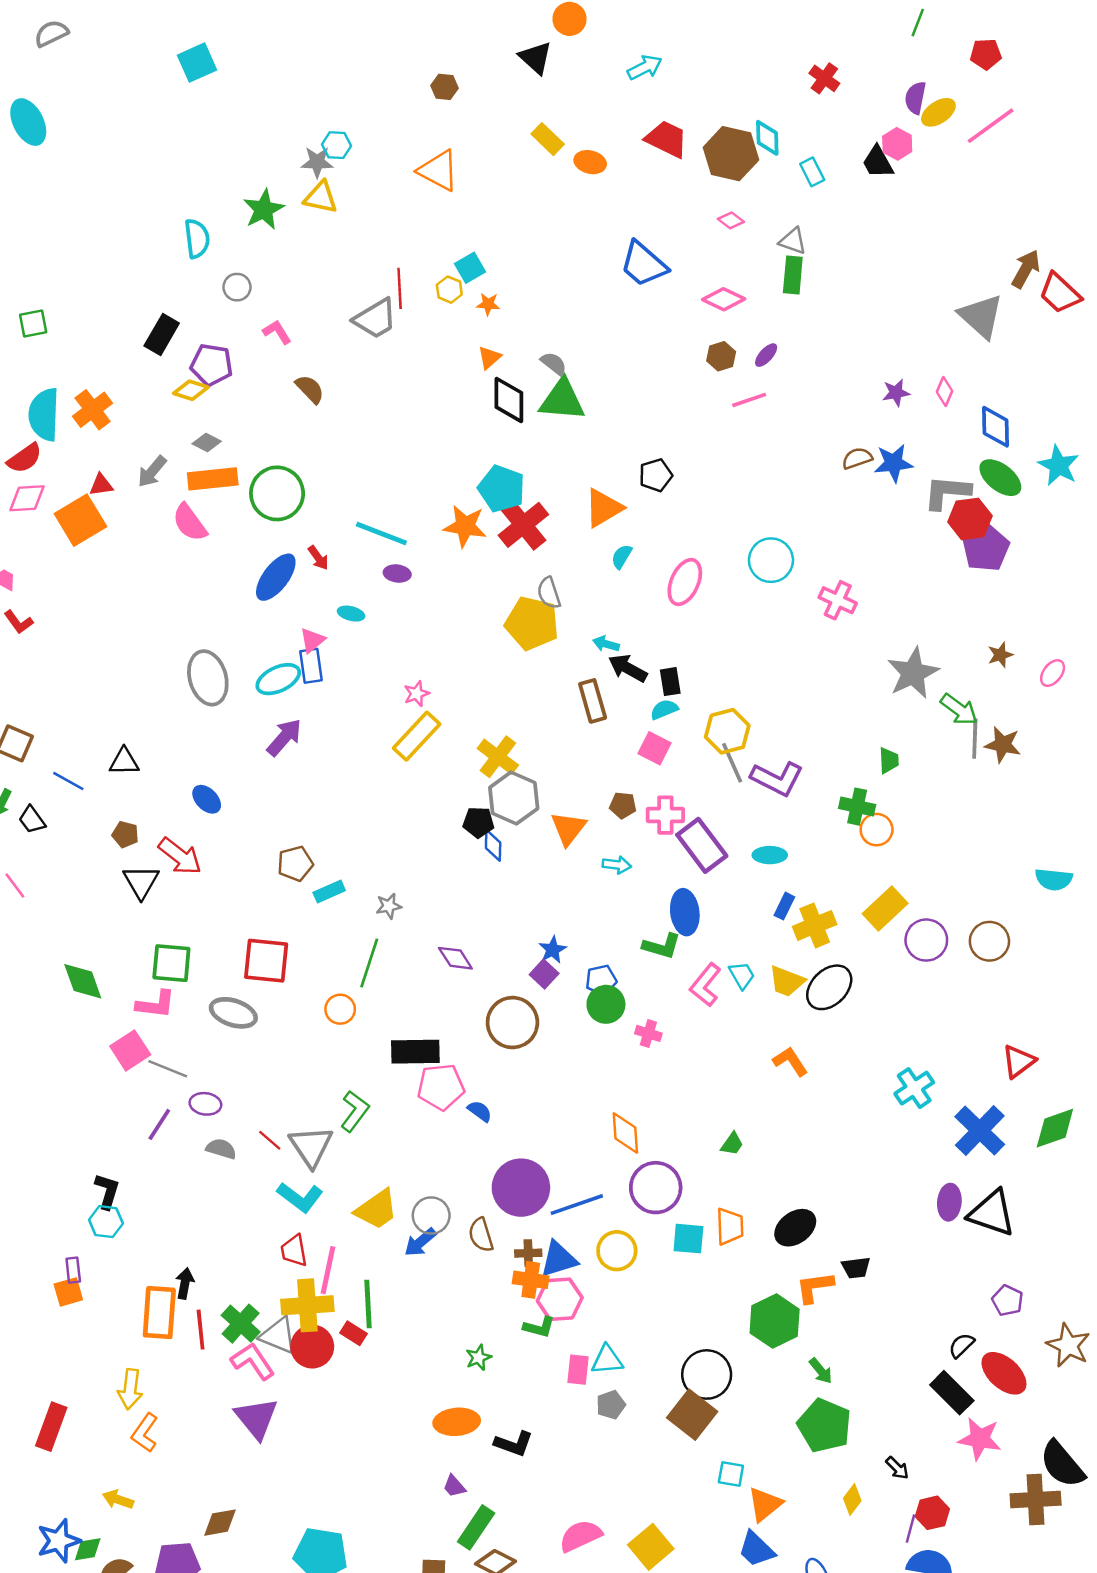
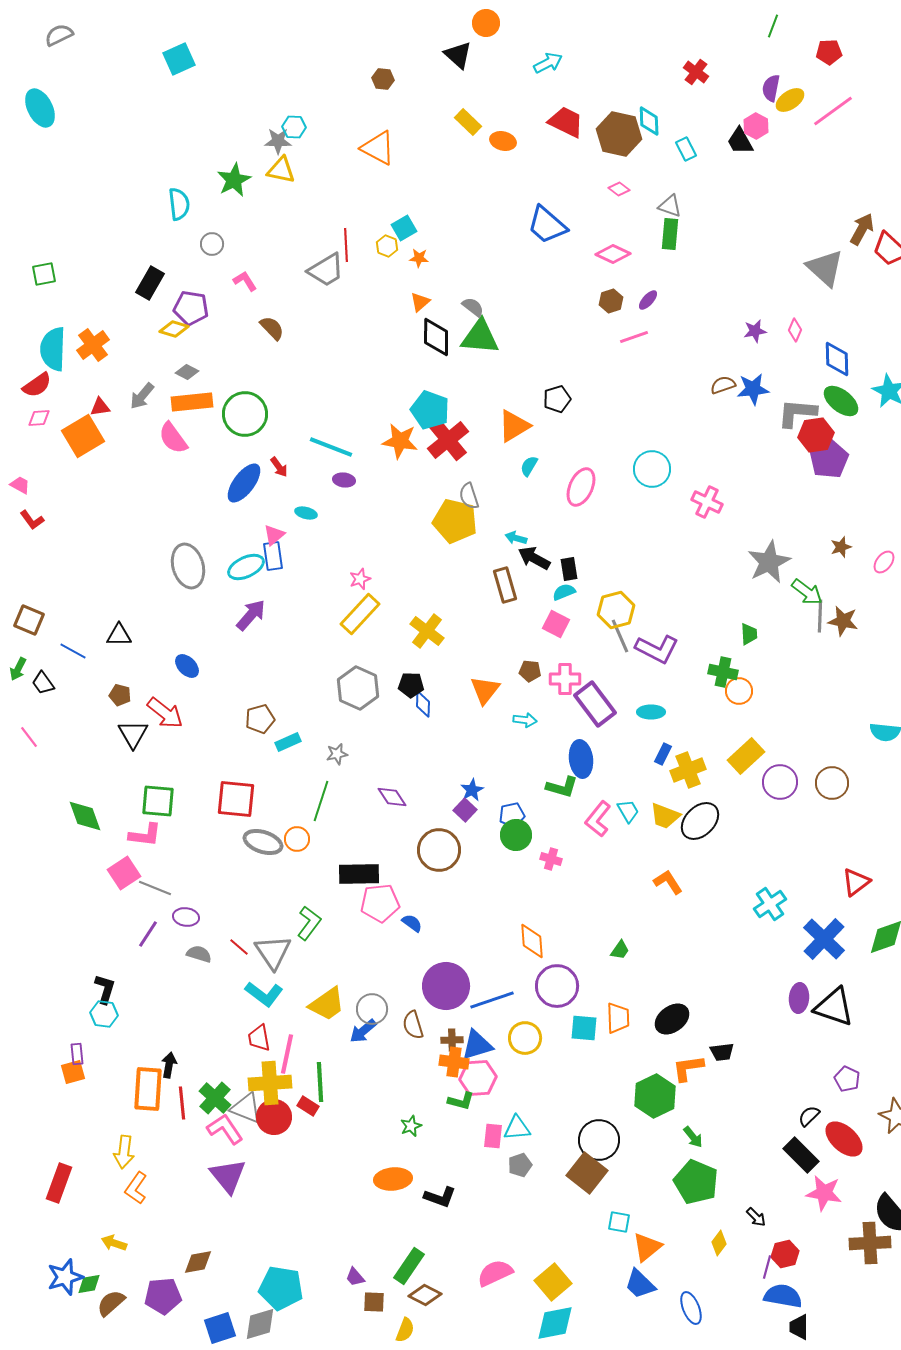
pink diamond: (27, 498) -> (39, 418), size x0.7
gray hexagon: (514, 798) -> (358, 688), moved
gray ellipse: (233, 1013) -> (263, 842), moved
purple trapezoid: (454, 1486) -> (355, 1277), moved

